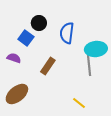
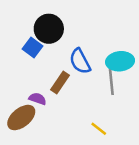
black circle: (39, 23) -> (49, 29), size x1.5
blue semicircle: (67, 33) -> (80, 61), moved, turned -35
purple semicircle: (14, 58) -> (38, 99), moved

